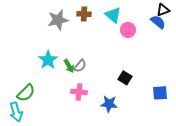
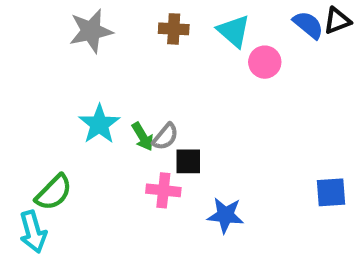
gray star: (58, 20) -> (91, 31), moved
blue semicircle: (158, 22) -> (308, 25), moved
black square: (125, 78) -> (188, 161), moved, turned -32

